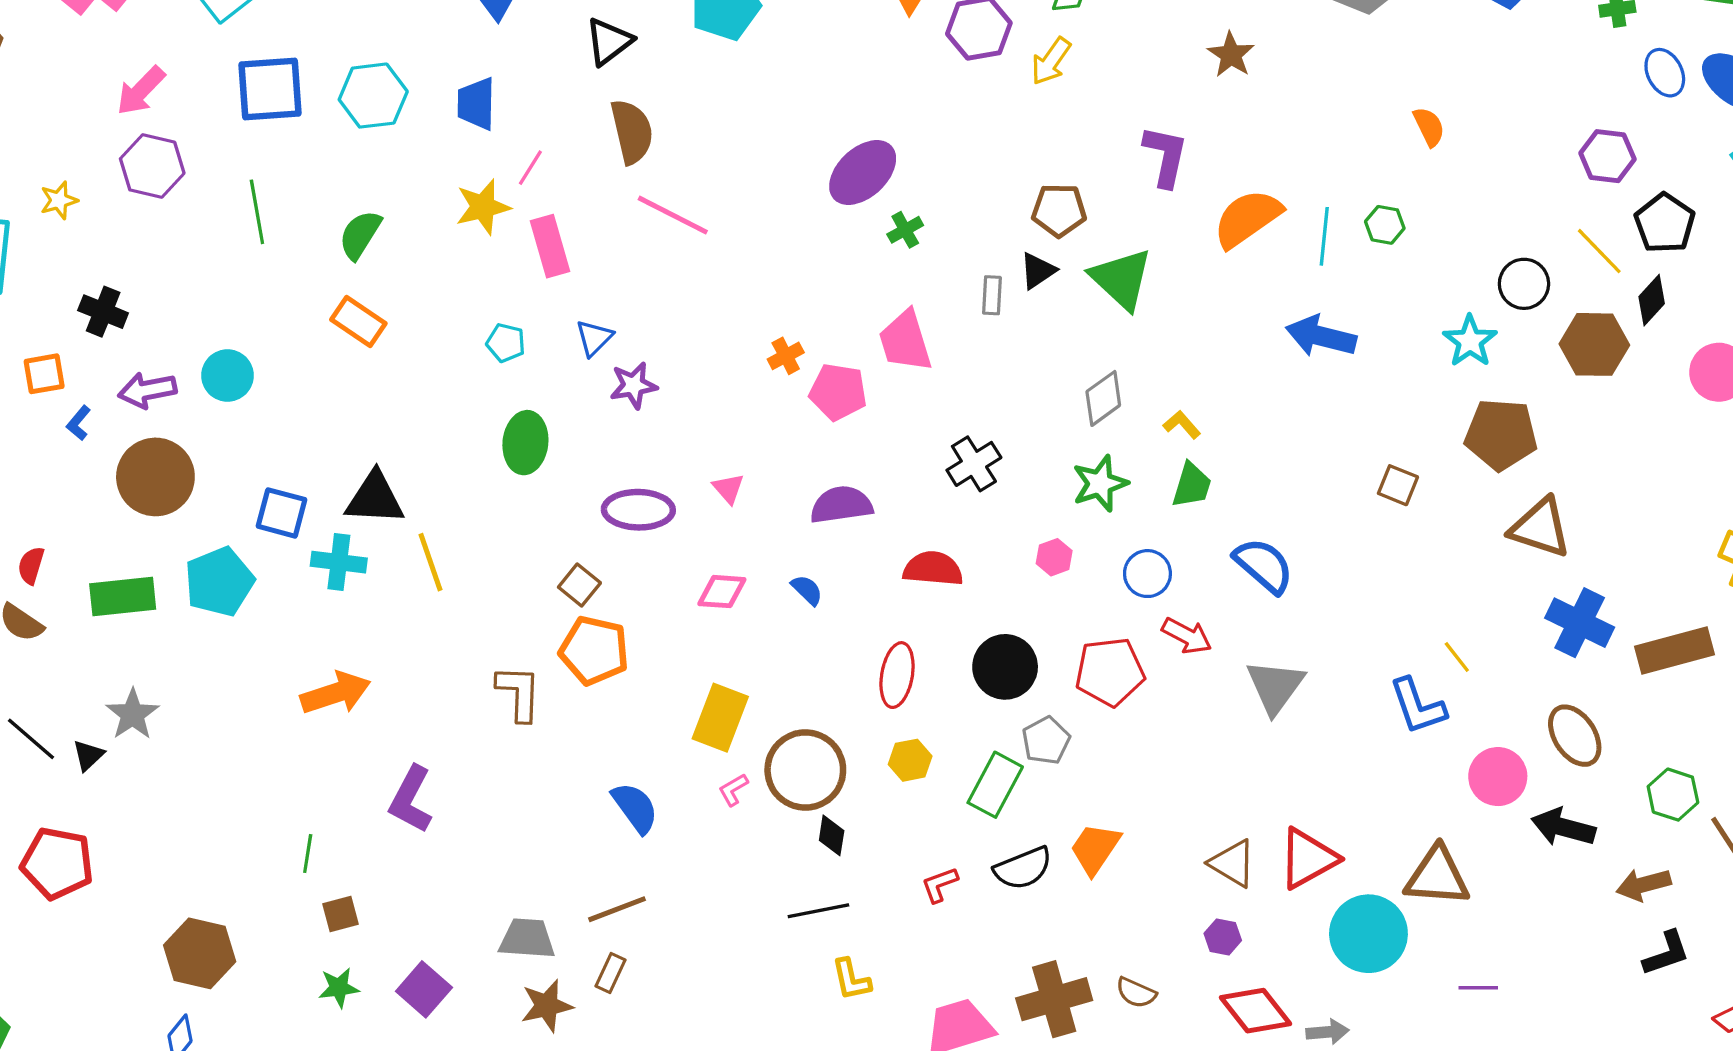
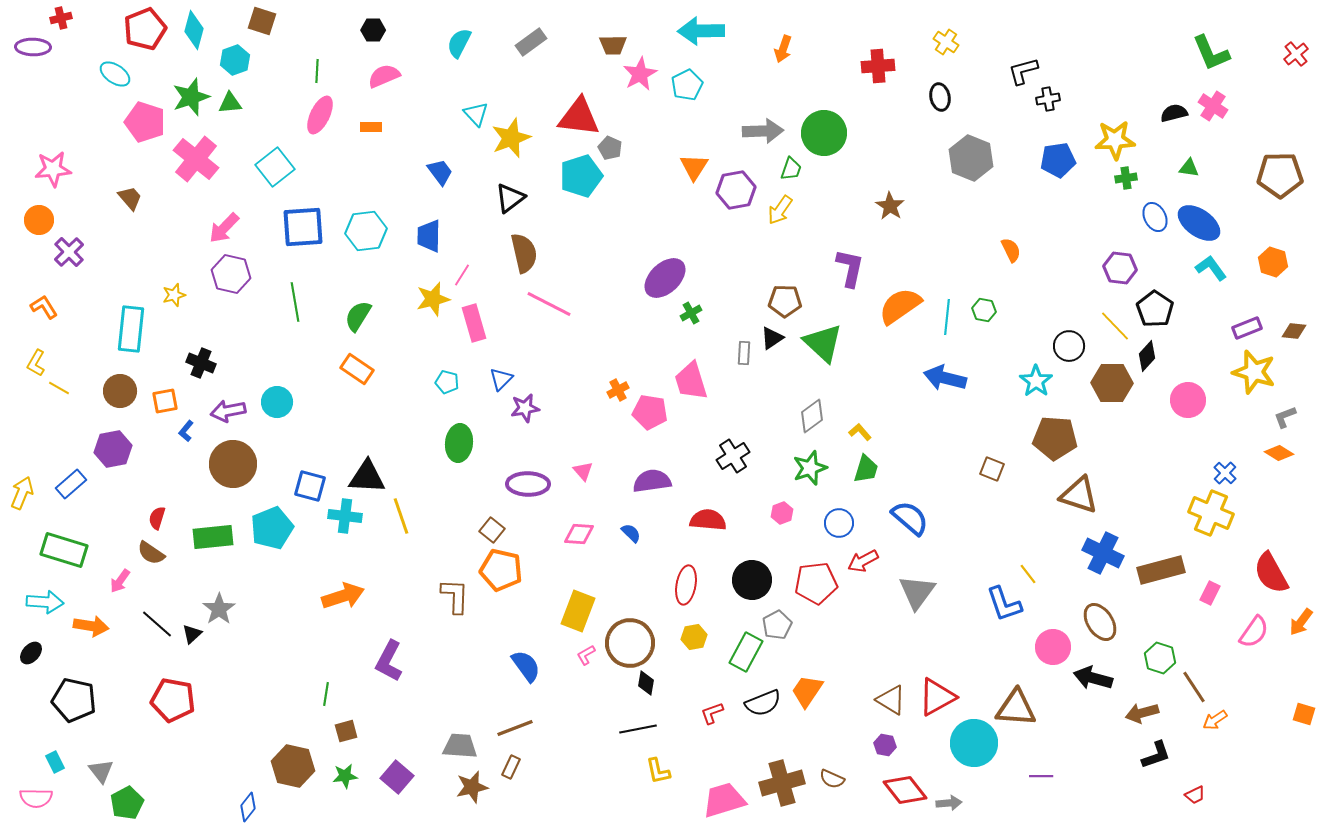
red arrow: (1187, 636) -> (863, 561), turned 124
brown hexagon: (200, 953) -> (293, 766), moved

